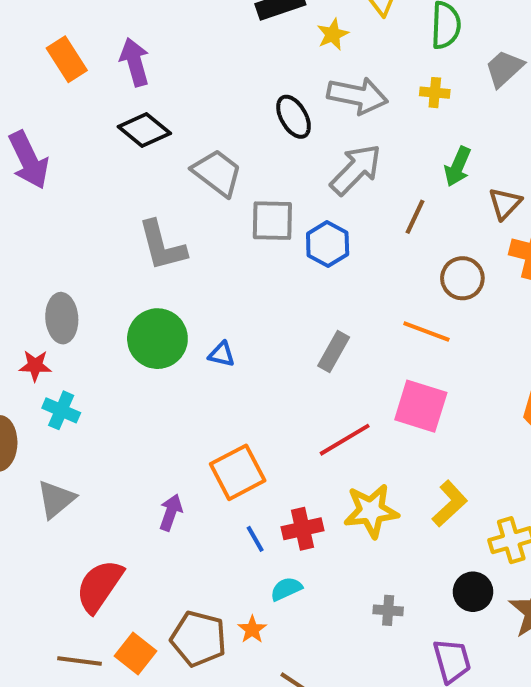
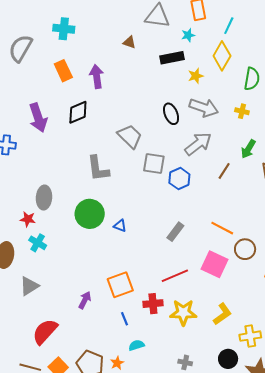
black diamond: (144, 130) -> (78, 112), moved, turned -70
brown circle: (462, 278) -> (245, 249), moved
red cross: (303, 529) -> (153, 304), moved

